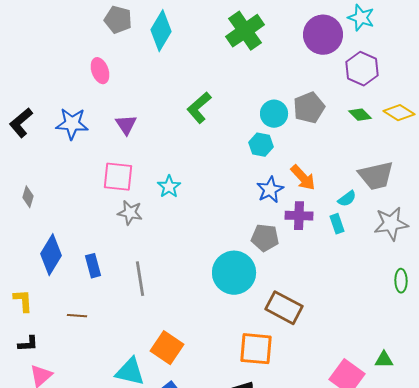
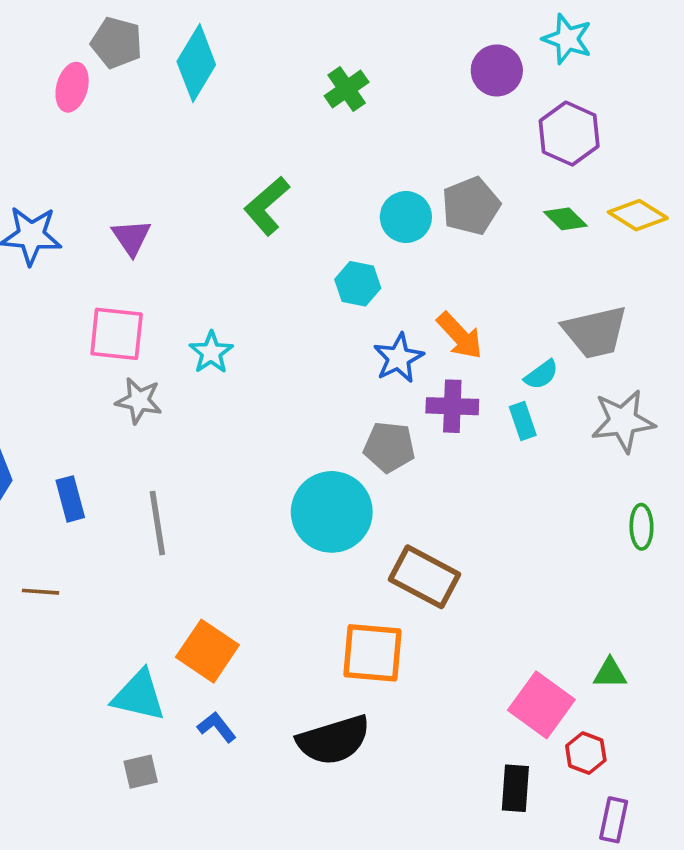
green cross: (245, 31) -> (347, 89), moved, size x0.6
purple circle: (323, 35) -> (497, 70), size x0.7
pink ellipse: (100, 71) -> (72, 87), moved, turned 35
cyan hexagon: (261, 145) -> (358, 284), moved

